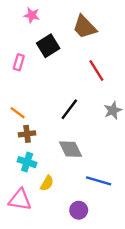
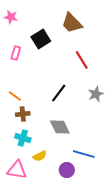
pink star: (32, 15) -> (11, 17), moved
yellow semicircle: (47, 183) -> (40, 156), turned 32
purple circle: (79, 210) -> (67, 170), moved

